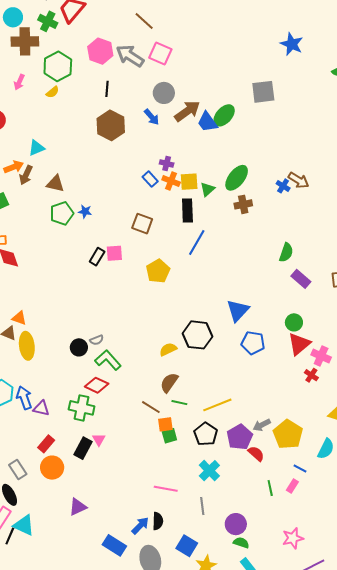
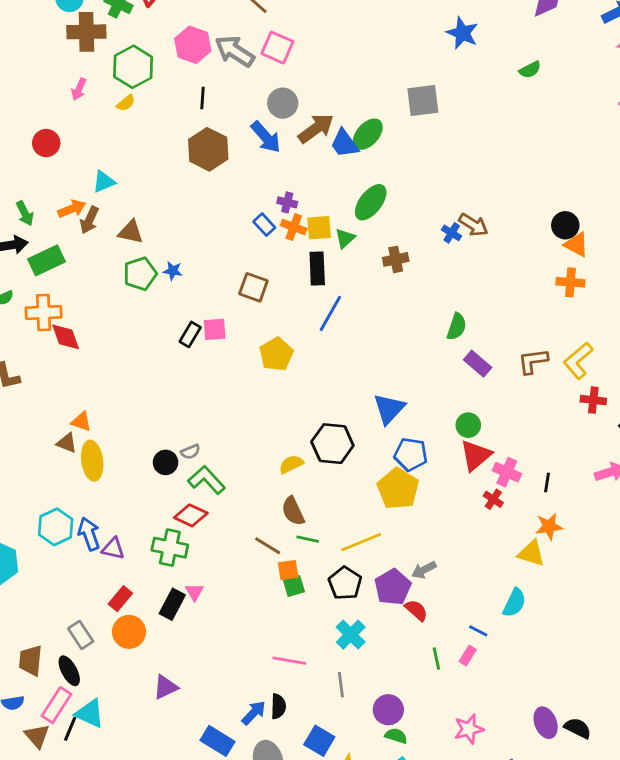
blue arrow: (152, 117) -> (266, 137), size x1.4
green ellipse: (237, 178) -> (371, 202), moved
brown semicircle: (169, 383) -> (293, 511), turned -60
yellow pentagon: (288, 434) -> (398, 489), moved

